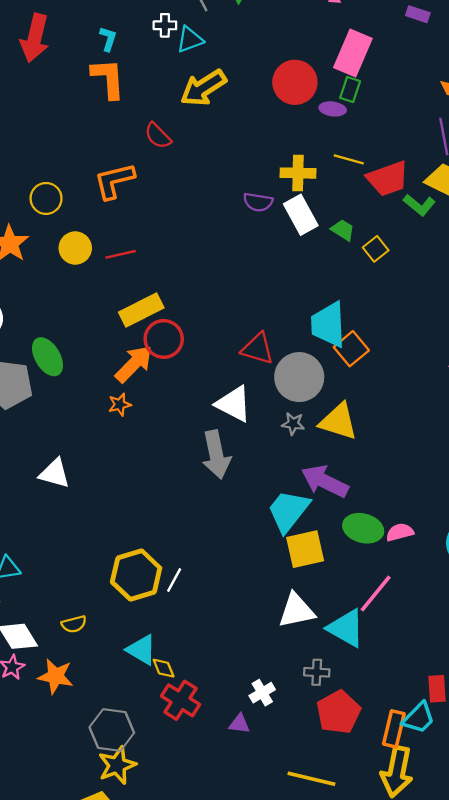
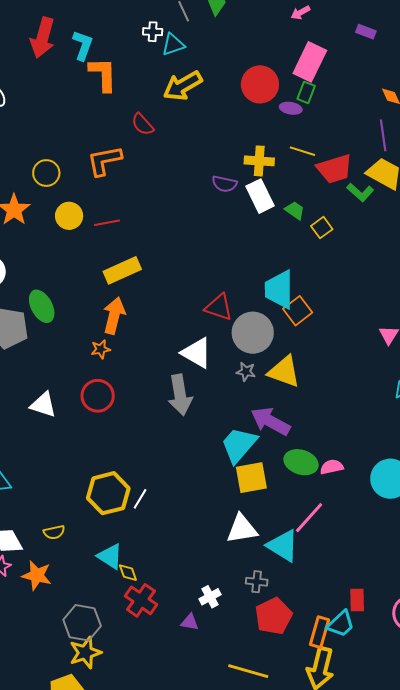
cyan L-shape: (108, 39) -> (83, 45), moved, size x1.4
red circle: (164, 339) -> (98, 396), moved
orange arrow: (134, 364) -> (114, 316), turned -33

